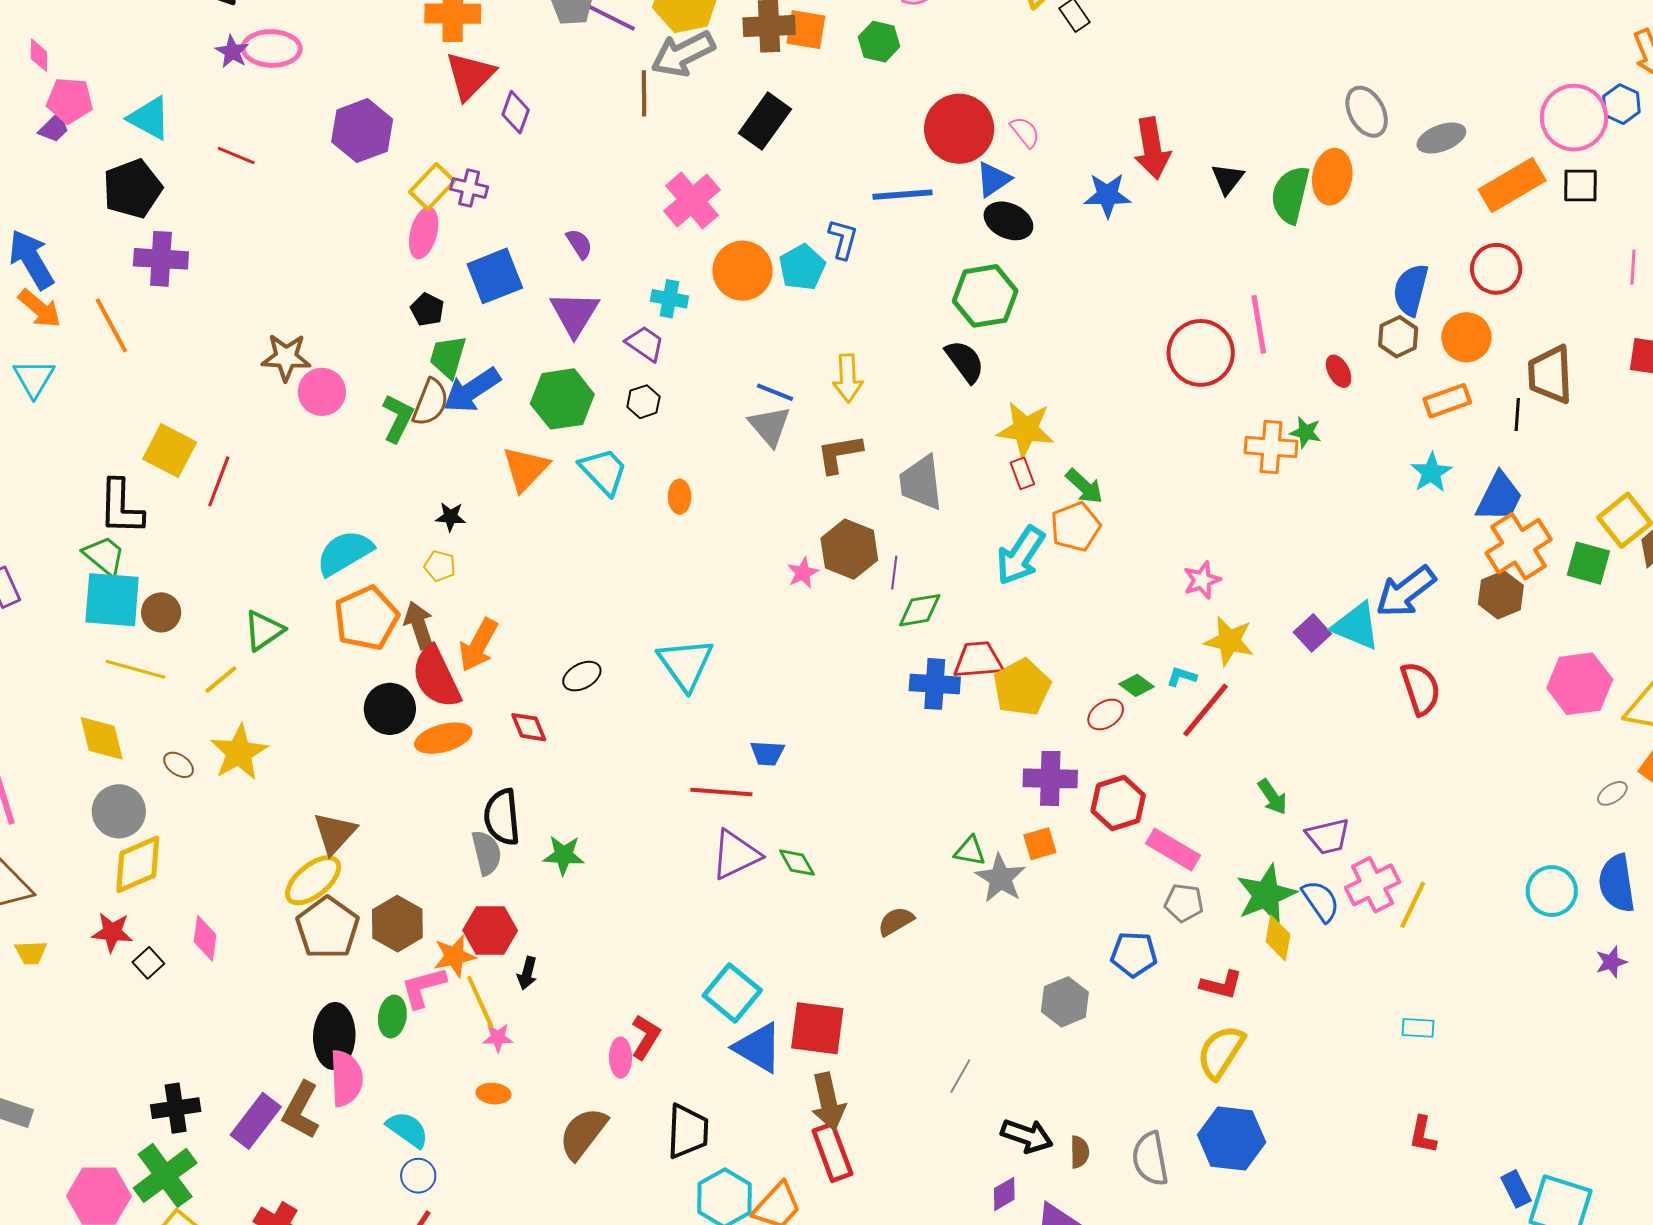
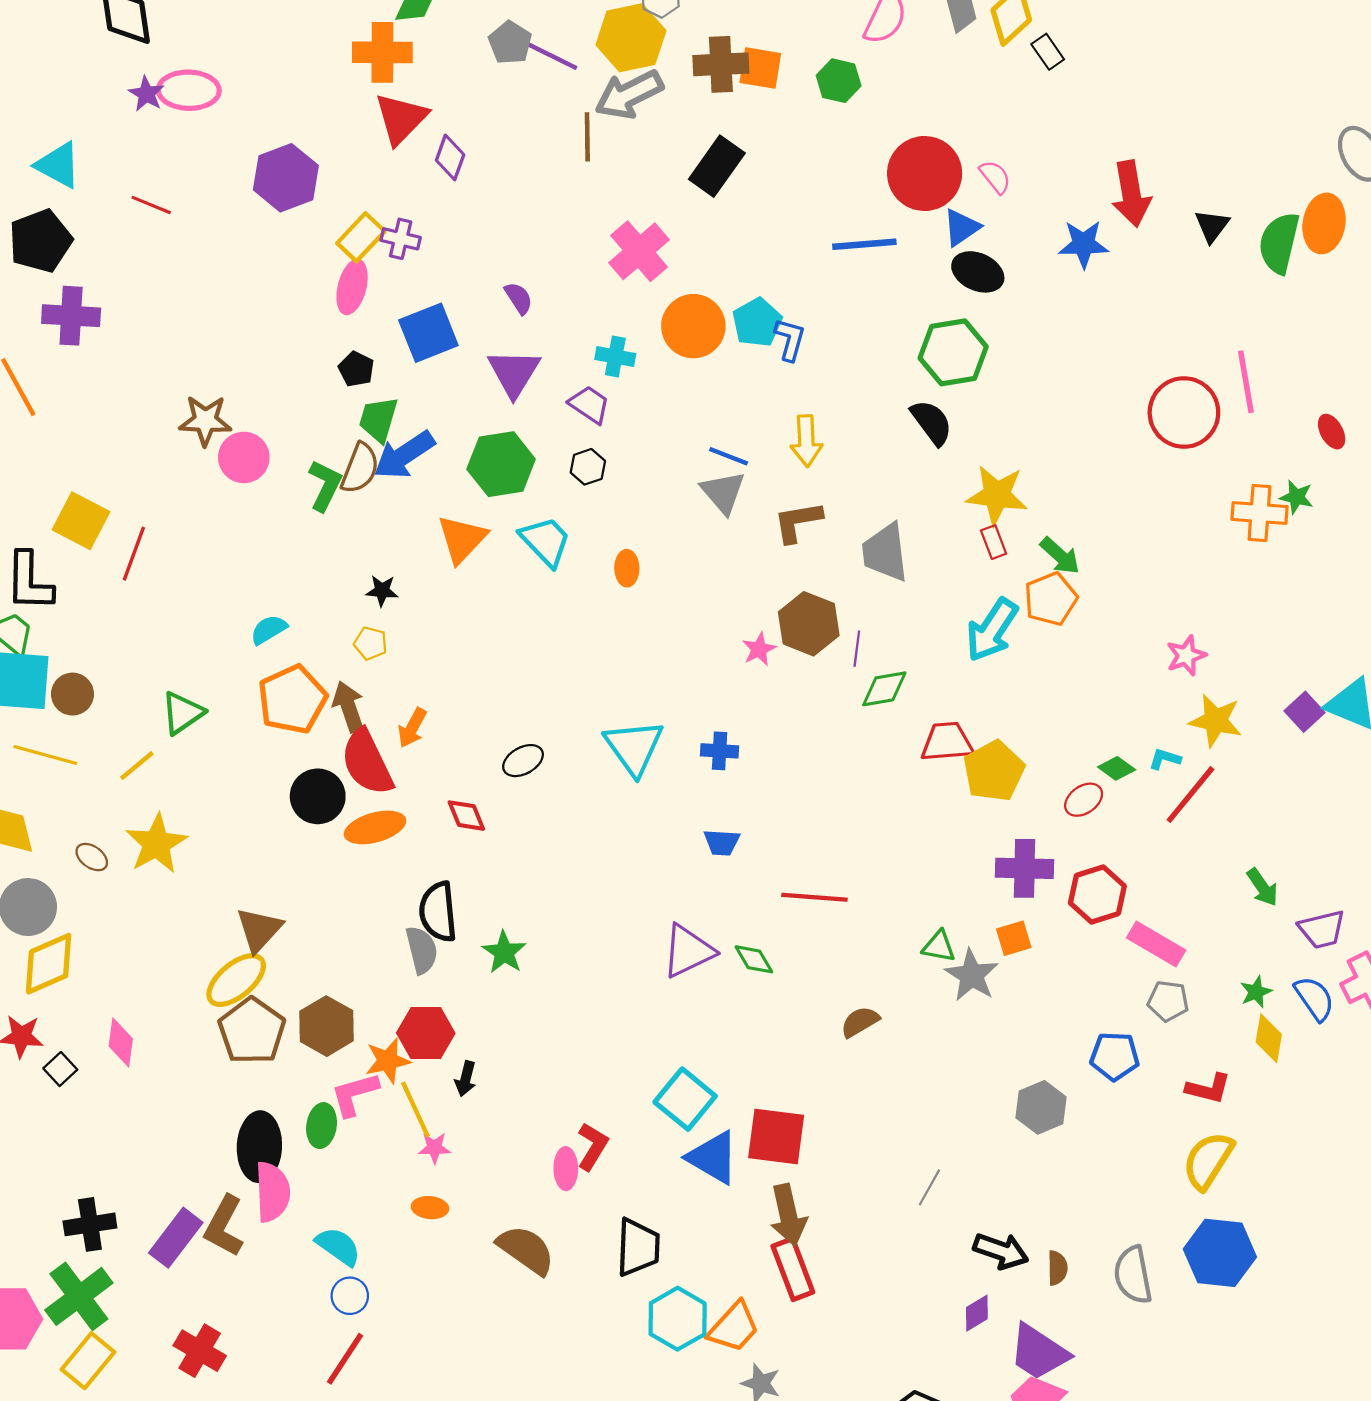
blue L-shape: (843, 239) -> (790, 339), moved
cyan semicircle: (345, 553) -> (269, 630), size x0.6
orange arrow: (478, 645) -> (412, 728), size x0.7
blue cross: (935, 684) -> (720, 751), moved, size x0.7
red line: (721, 792) -> (814, 897), moved
green star: (564, 855) -> (504, 952), turned 30
green star: (1266, 895) -> (1256, 992), size x0.5
brown semicircle: (583, 1133) -> (526, 1250), turned 88

